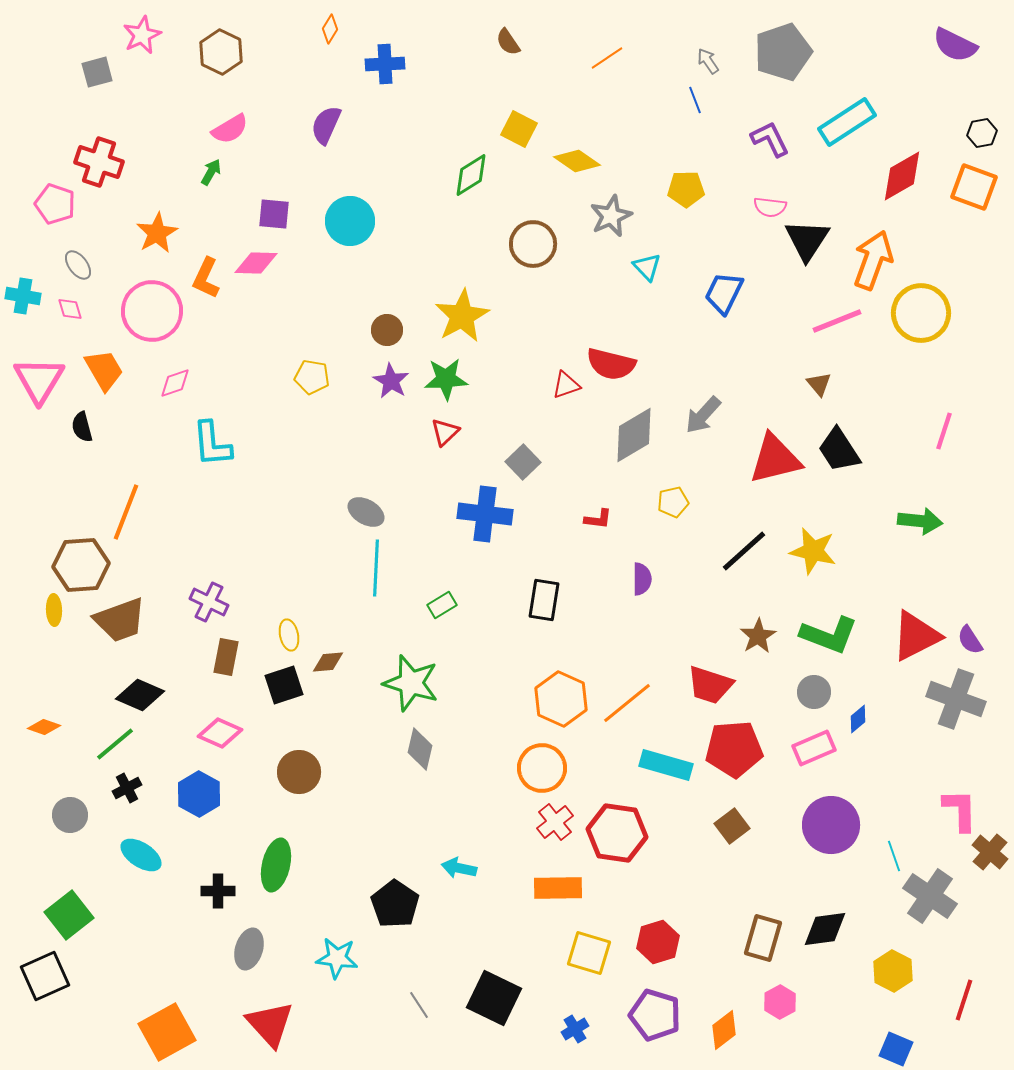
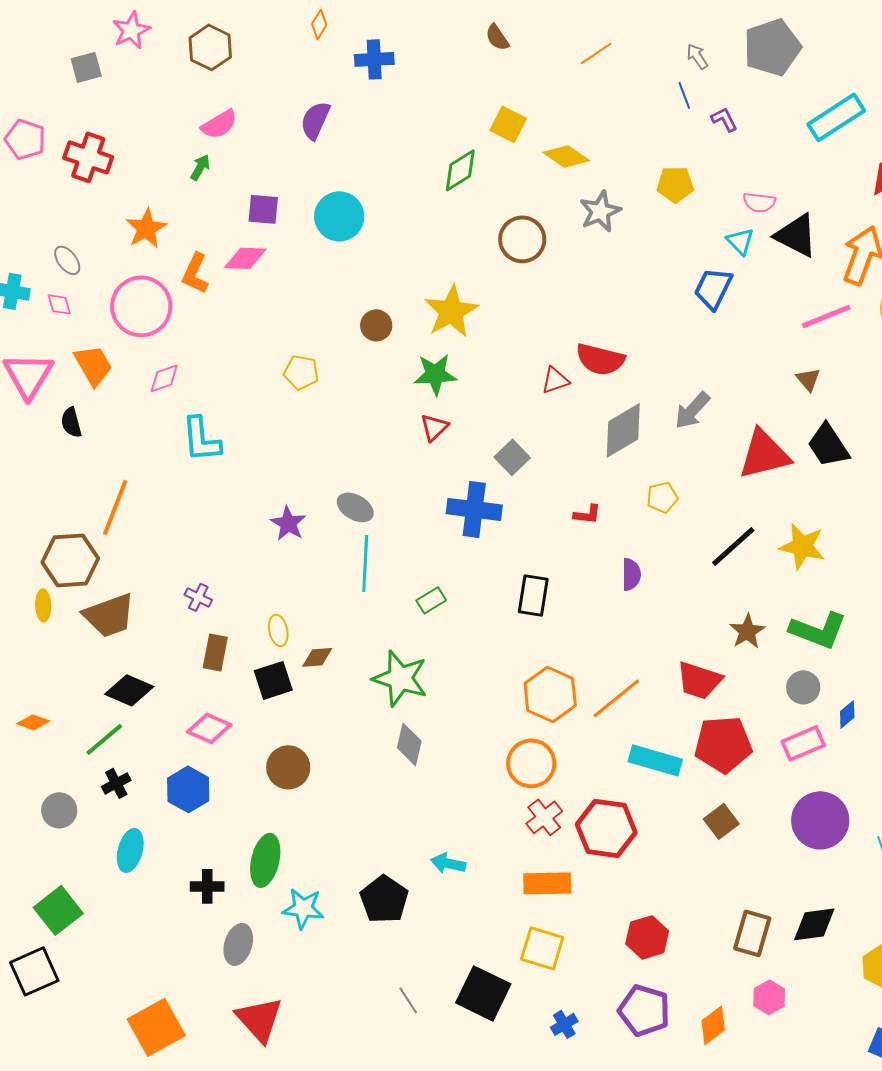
purple L-shape: (770, 139) -> (724, 119), moved, size x0.7
pink pentagon: (55, 204) -> (25, 139), moved
black triangle: (807, 240) -> (796, 235), turned -36
cyan triangle: (647, 267) -> (740, 241), moved
purple star: (391, 381) -> (288, 523), moved
purple cross: (209, 602) -> (198, 597), size x0.7
cyan ellipse: (141, 855) -> (130, 850), turned 72
yellow square: (589, 953) -> (542, 948), moved
cyan star: (337, 958) -> (303, 908), moved

